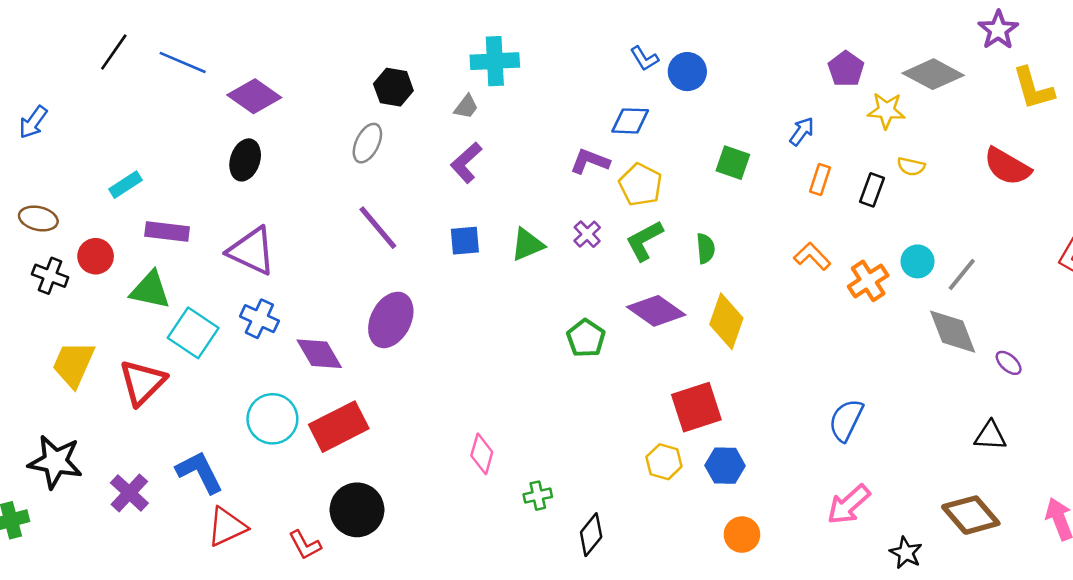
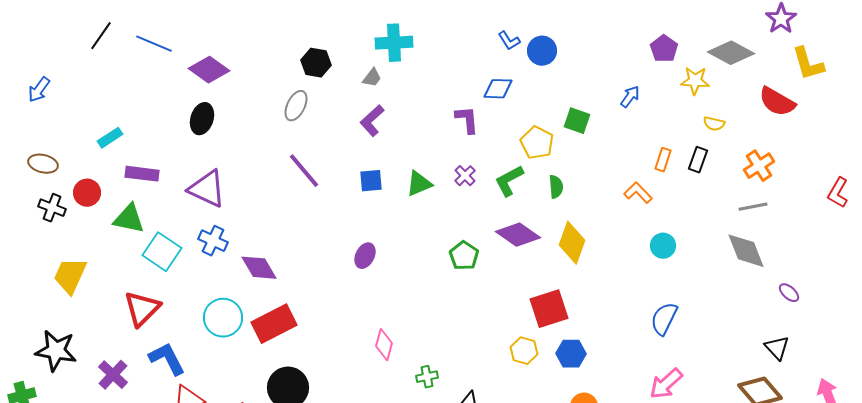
purple L-shape: (590, 161) -> (467, 120), turned 64
red semicircle: (1007, 166) -> (777, 102), moved
orange rectangle: (820, 179) -> (663, 160), moved
yellow pentagon: (641, 185) -> (537, 143), moved
black rectangle: (872, 190) -> (698, 160), moved
cyan circle: (918, 261) -> (663, 246), moved
gray line: (962, 274) -> (753, 207), turned 40
orange cross: (868, 281) -> (759, 166), moved
purple ellipse: (391, 320) -> (365, 256), moved, size x0.6
purple ellipse: (1009, 363) -> (789, 293), moved
red triangle: (142, 382) -> (142, 309), moved
black triangle: (990, 436) -> (777, 348), moved, turned 44

